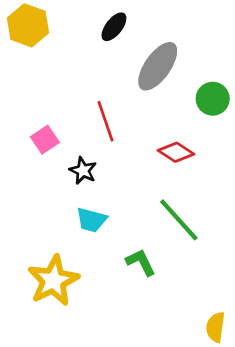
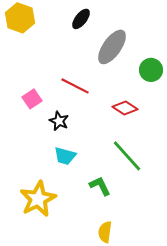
red line: (106, 121) -> (75, 86), turned -44
yellow semicircle: (215, 327) -> (105, 232), moved

